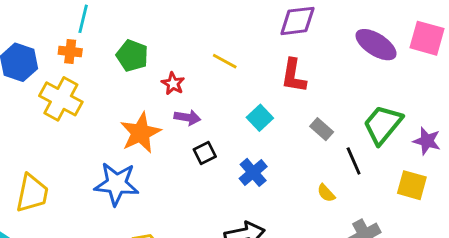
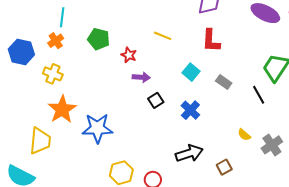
orange cross: (70, 52) -> (56, 41), turned -35
yellow cross: (61, 99) -> (53, 74), size x0.7
gray rectangle: (322, 129) -> (224, 82), moved
orange star: (140, 133) -> (62, 109), moved
yellow semicircle: (326, 193) -> (244, 135), moved

